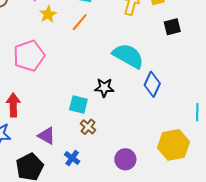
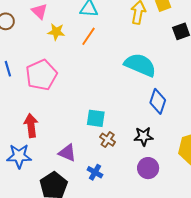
yellow star: (48, 14) -> (56, 32), turned -30
blue diamond: (152, 84) -> (158, 101), moved
black star: (104, 88) -> (144, 136), moved

